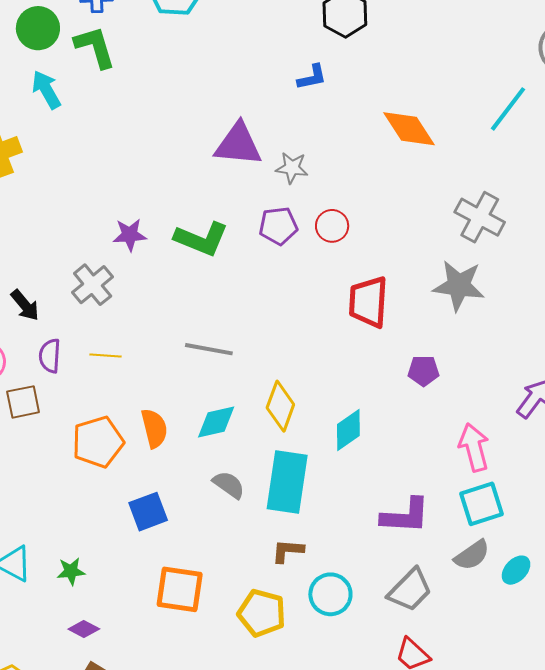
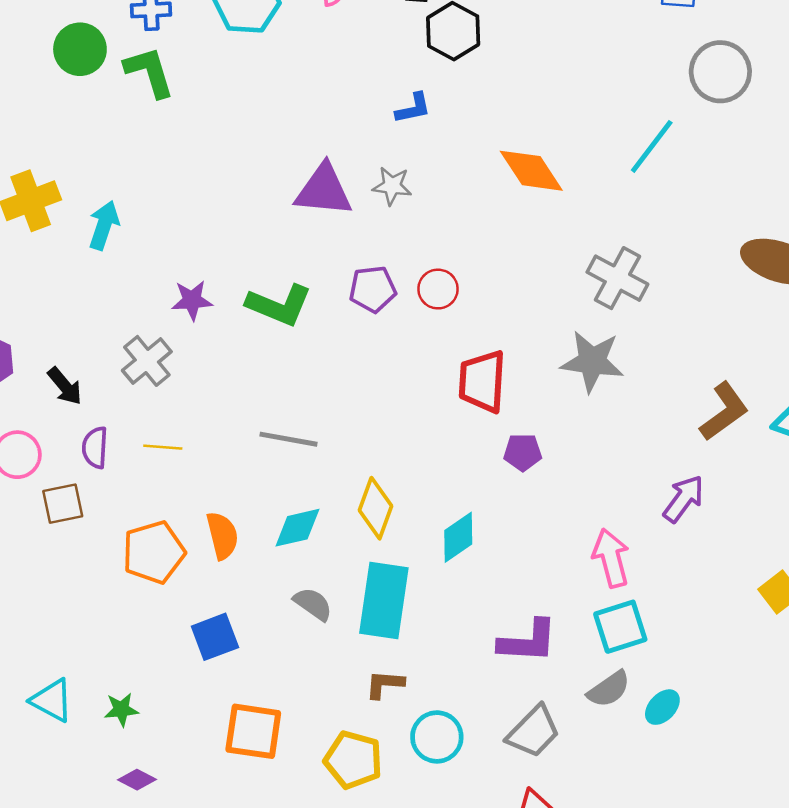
cyan arrow: (46, 90) -> (104, 225), moved, turned 48
gray star: (292, 168) -> (392, 186), moved
purple pentagon: (423, 371) -> (523, 452), moved

